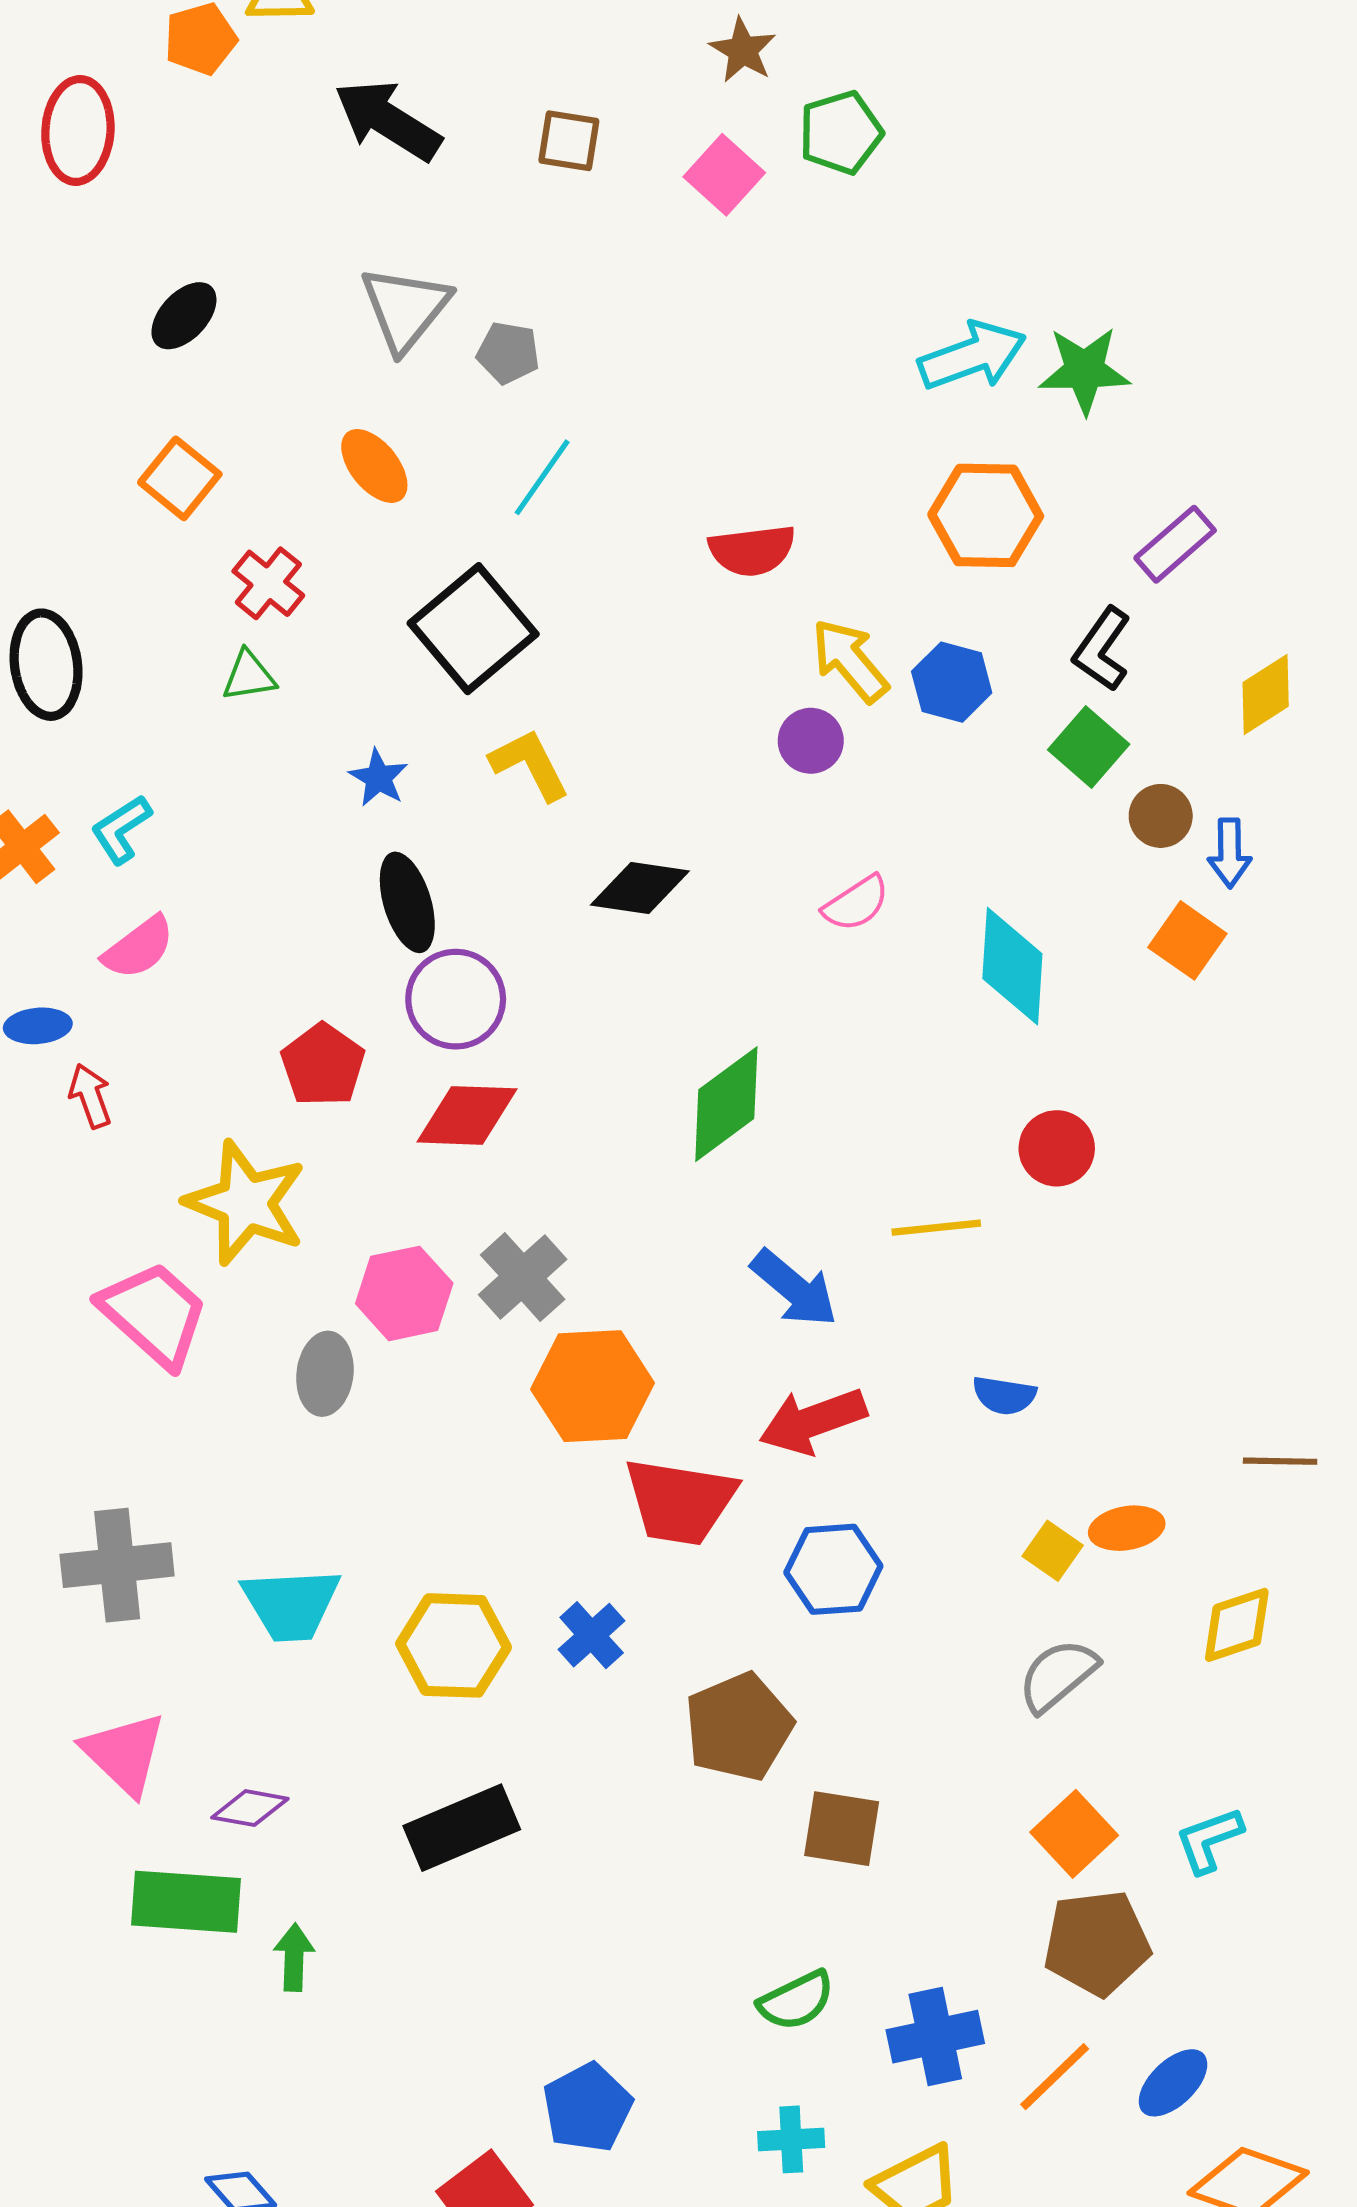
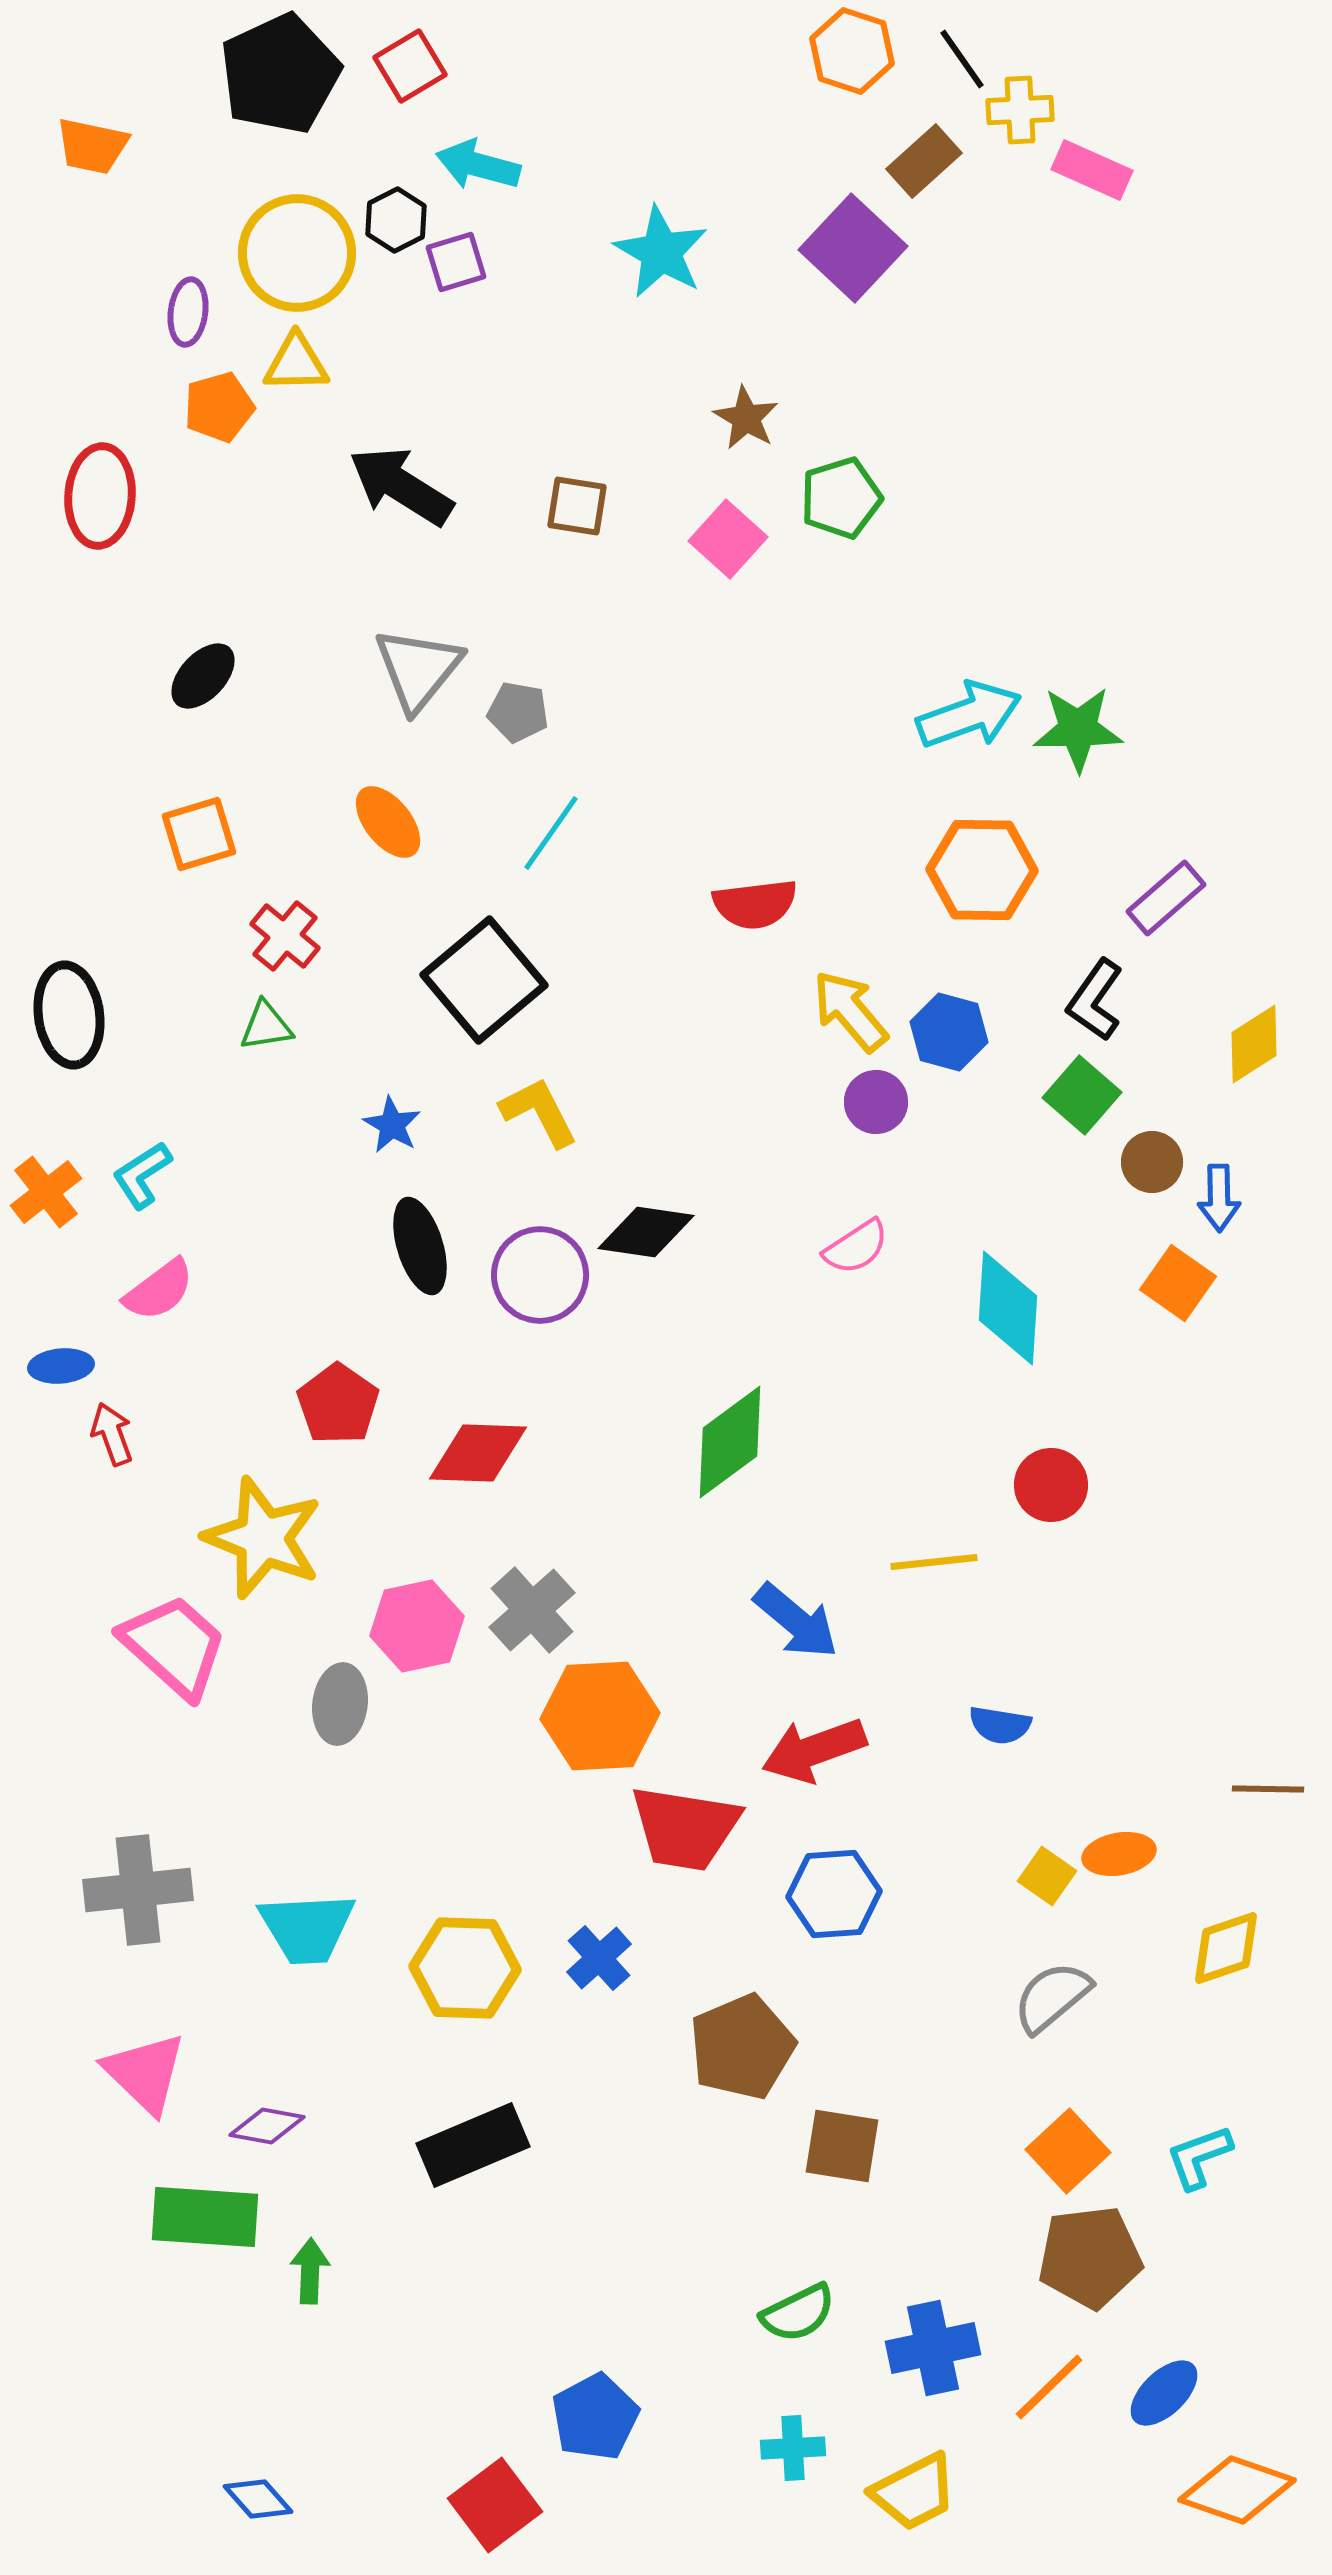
orange square: (180, 478) -> (199, 834), turned 34
purple circle: (811, 741) -> (876, 1102), moved
purple circle: (456, 999) -> (540, 1275), moved

